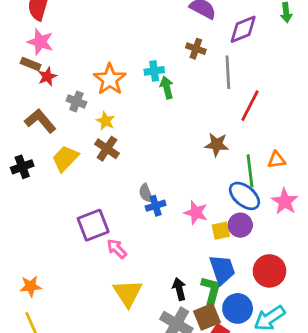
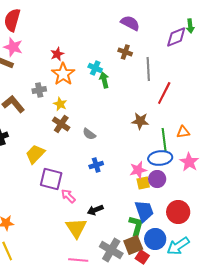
purple diamond: (243, 29) -> (176, 37), moved
cyan cross: (154, 71) -> (95, 68), turned 32
red star: (47, 76) -> (57, 54), moved
gray cross: (76, 101) -> (39, 90), turned -32
yellow trapezoid: (65, 158) -> (35, 154), moved
gray semicircle: (146, 193) -> (89, 134), moved, turned -32
blue ellipse: (244, 196) -> (160, 158), turned -45
pink star: (196, 213) -> (138, 170), moved, turned -30
purple square: (93, 225) -> (51, 179), turned 35
black arrow: (179, 289) -> (95, 210), moved, turned -98

